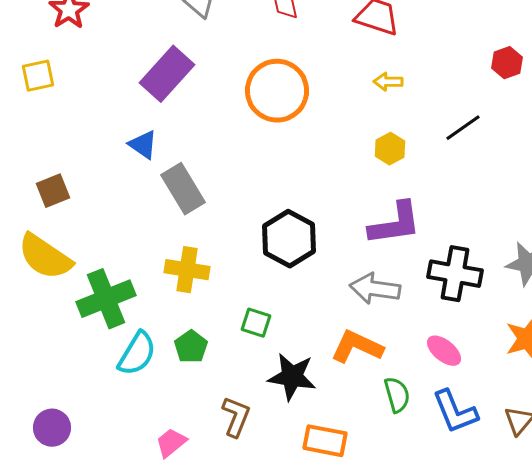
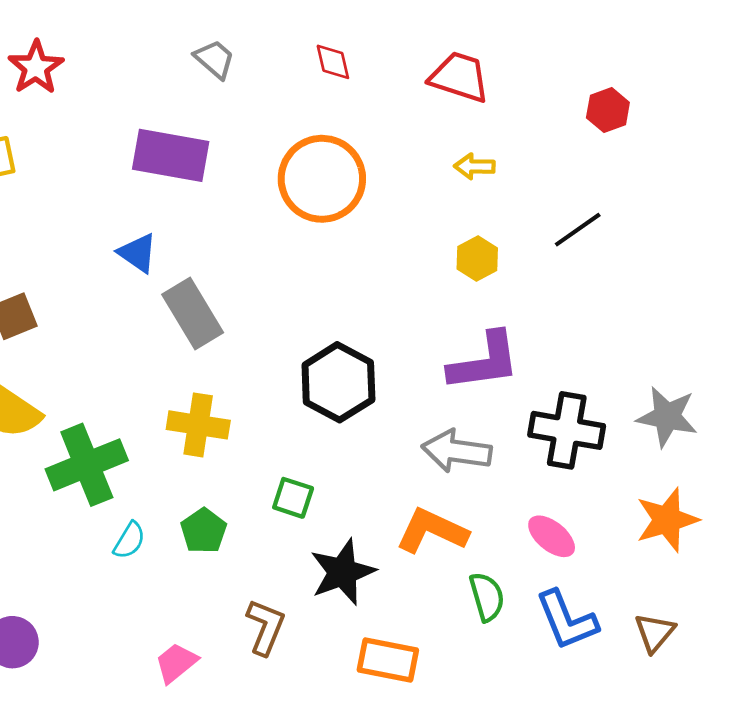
red hexagon: (507, 63) -> (608, 110), moved
purple rectangle: (167, 74) -> (171, 155), turned 58
cyan semicircle: (137, 354) -> (129, 540), size x0.6
black star: (292, 377) -> (343, 572), turned -30

